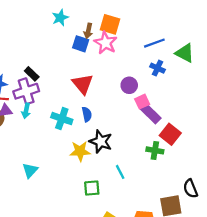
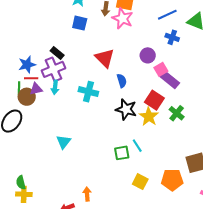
blue square: (81, 44) -> (80, 23), moved
blue semicircle: (87, 114) -> (122, 81), moved
red square: (170, 134) -> (154, 100), moved
green cross: (155, 150) -> (177, 113), turned 35
yellow star: (80, 151) -> (149, 117), moved, turned -30
cyan line: (120, 172) -> (137, 146), moved

